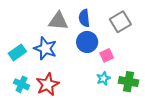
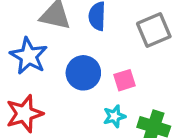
blue circle: (87, 42) -> (83, 73), moved

